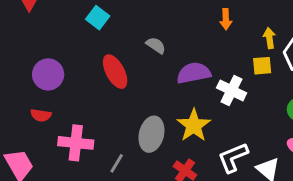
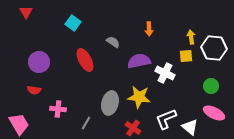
orange arrow: (226, 19) -> (149, 29), moved
yellow star: (194, 125) -> (139, 97), turned -30
pink cross: (76, 143) -> (58, 109), size x0.7

